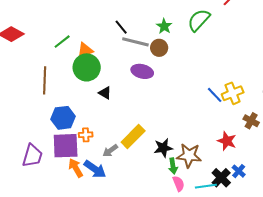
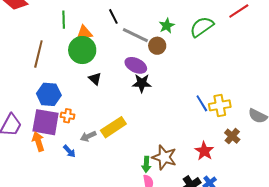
black line: (121, 27) -> (113, 16), moved
green line: (62, 42) -> (64, 20), turned -66
black star: (163, 148) -> (142, 83), moved
orange arrow: (76, 168) -> (38, 141), moved
blue arrow: (95, 169) -> (69, 151), size x0.6

